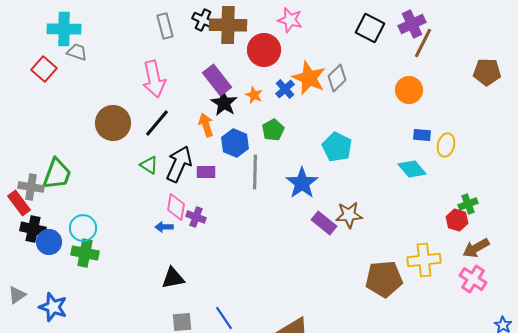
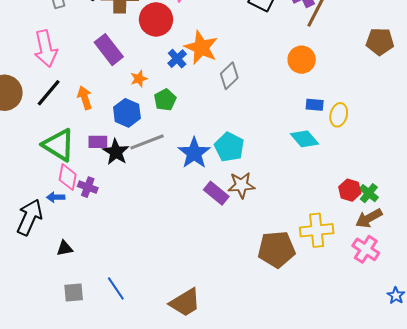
gray diamond: (337, 78) -> (229, 76), moved
orange star: (254, 95) -> (139, 79), moved, turned 30
black star: (224, 103) -> (116, 152), moved
orange arrow: (206, 125) -> (85, 98), moved
cyan pentagon: (337, 147) -> (229, 147), moved
black arrow: (179, 164) -> (30, 217), moved
green triangle: (149, 165) -> (59, 145), moved, size x1.8
gray line: (255, 172) -> (147, 142), turned 68
green cross: (468, 204) -> (369, 193), moved, turned -30
black triangle: (173, 278) -> (65, 248), size x0.7

